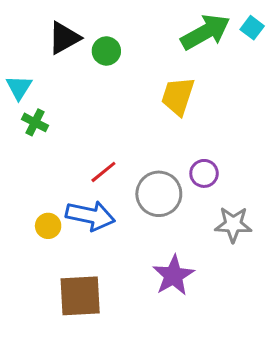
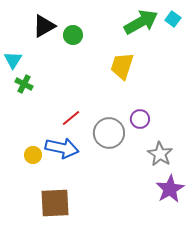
gray star: (233, 224) -> (160, 154), turned 30
purple star: (173, 275) -> (170, 189), moved

